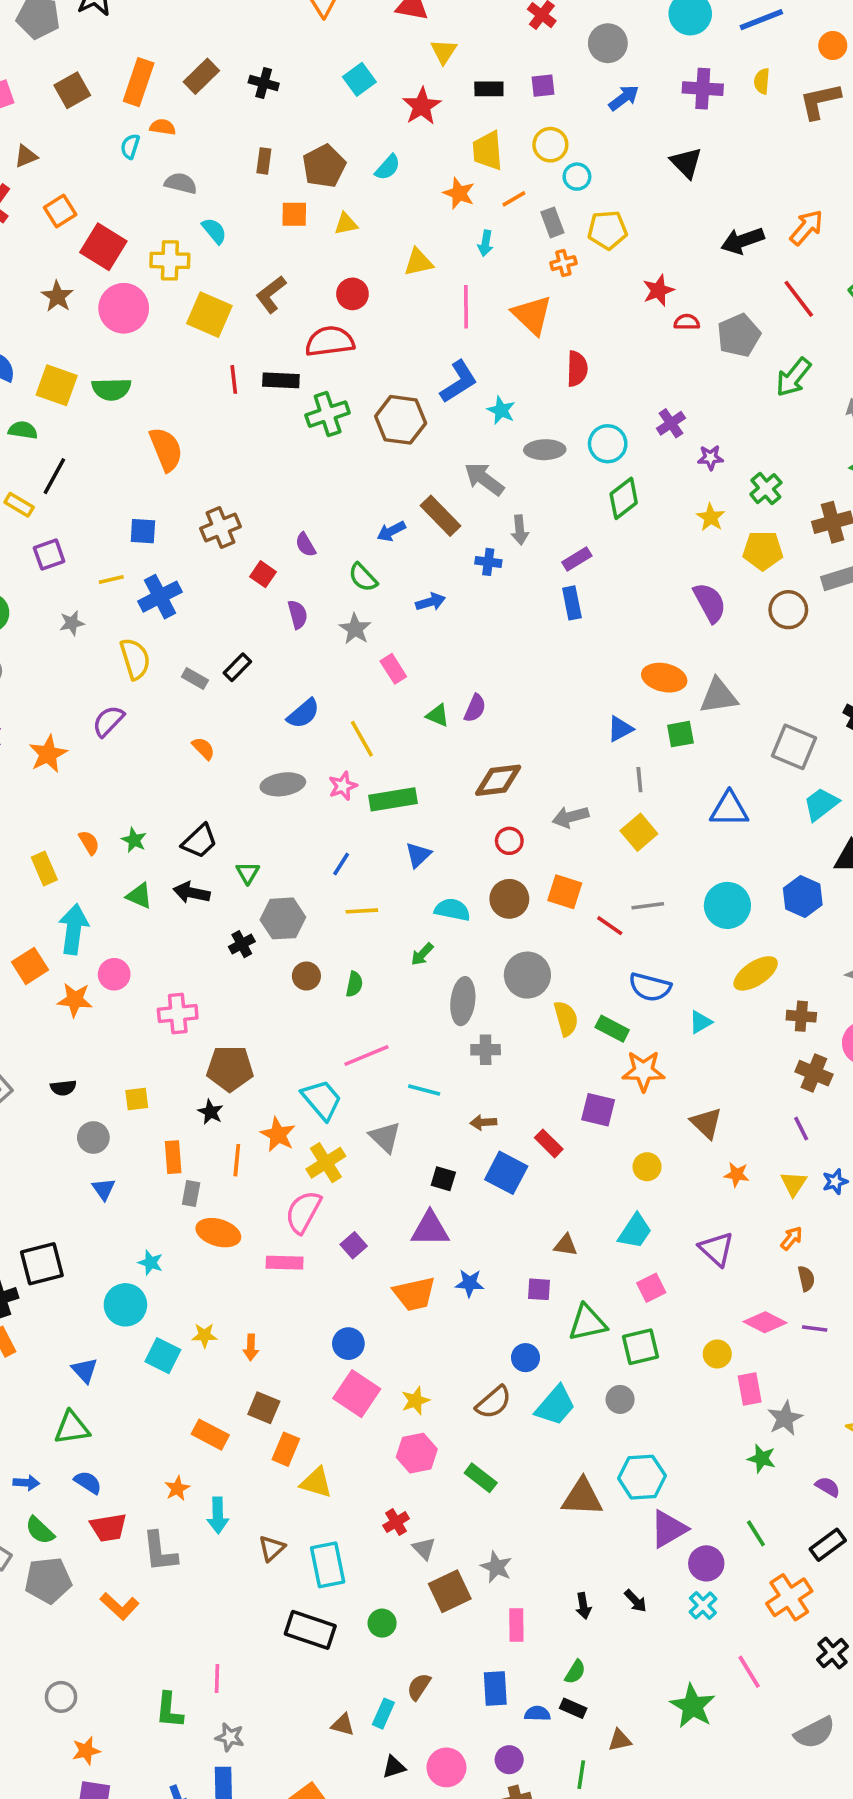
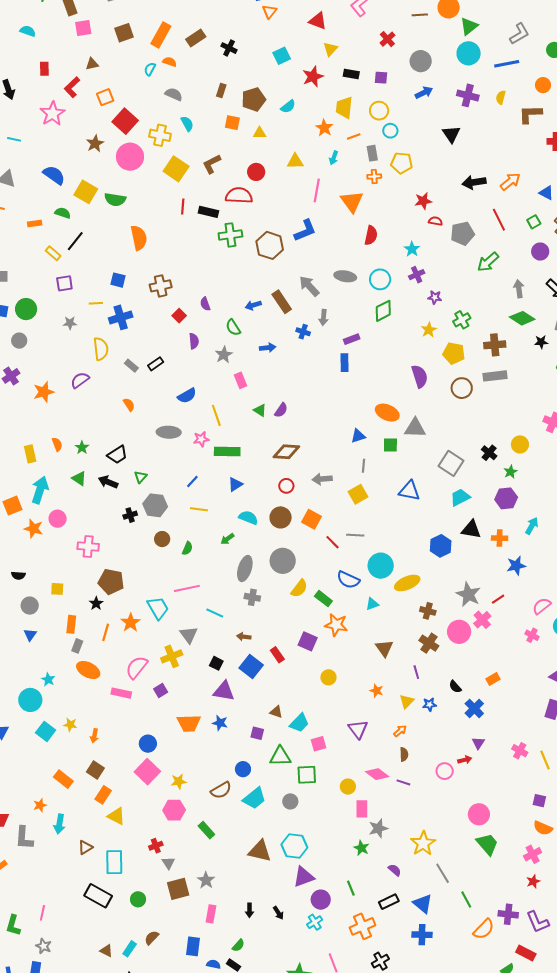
cyan star: (501, 410) -> (412, 249), moved
cyan circle: (727, 905) -> (381, 566), moved
yellow semicircle: (566, 1019) -> (299, 588), turned 42
brown triangle: (706, 1123) -> (384, 648), moved
yellow cross: (326, 1163) -> (172, 656), moved
purple triangle: (430, 1229) -> (224, 691), moved
cyan trapezoid: (635, 1231) -> (299, 723), moved

